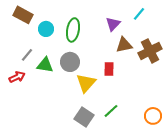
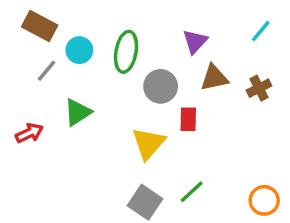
cyan line: (139, 14) -> (261, 31), moved
brown cross: (150, 51) -> (259, 88), size x0.6
gray line: (27, 55) -> (47, 71), moved
gray circle: (70, 62) -> (161, 86), moved
green triangle: (45, 65) -> (78, 112), turned -42

